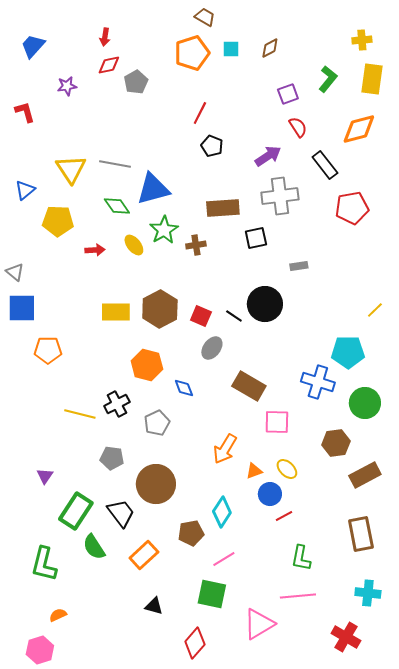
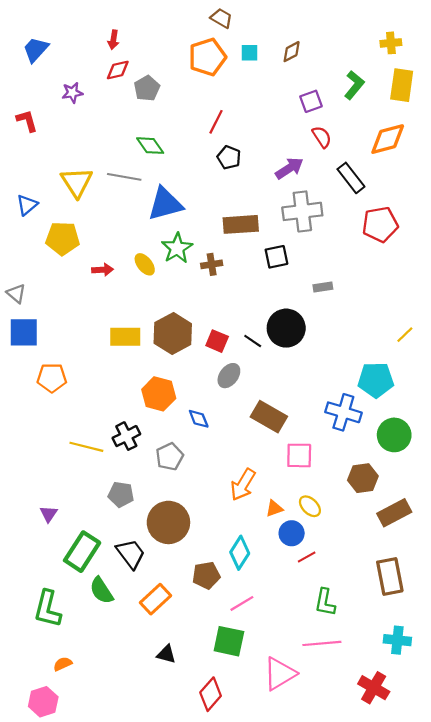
green diamond: (117, 206) -> (150, 146), moved

